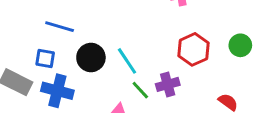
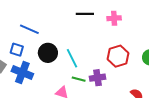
green line: (140, 90) -> (79, 79), turned -40

